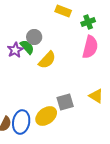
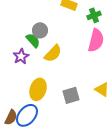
purple star: (15, 50) -> (21, 56), moved
yellow ellipse: (46, 116) -> (38, 89), moved, turned -35
blue ellipse: (21, 122) -> (27, 115), turned 30

